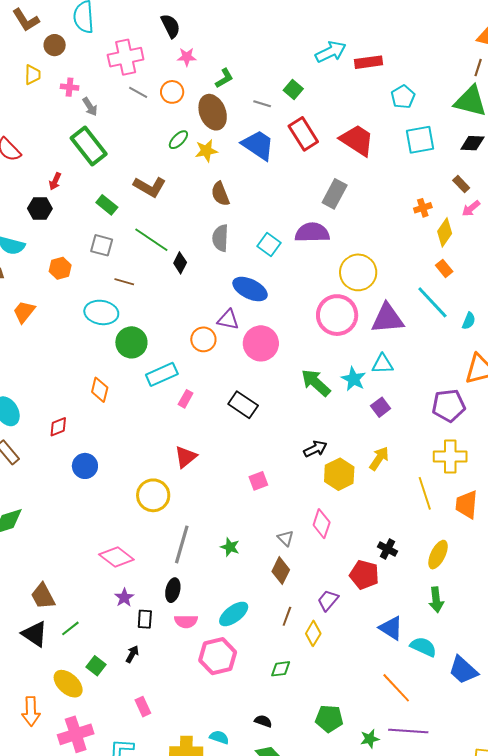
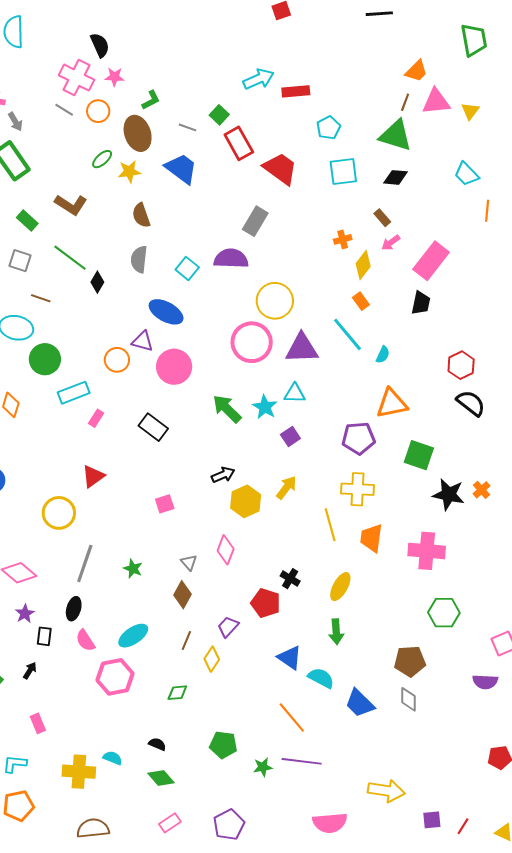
pink cross: (126, 57) -> (77, 78), moved, turned 36
red rectangle: (303, 134) -> (239, 143), moved
pink semicircle: (186, 621) -> (85, 640), turned 55

